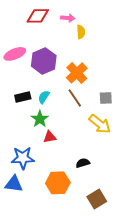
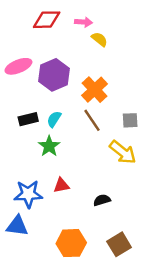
yellow semicircle: (81, 32) -> (99, 39), turned -48
red triangle: (50, 137) -> (61, 185), moved
orange hexagon: (58, 183) -> (71, 243), moved

